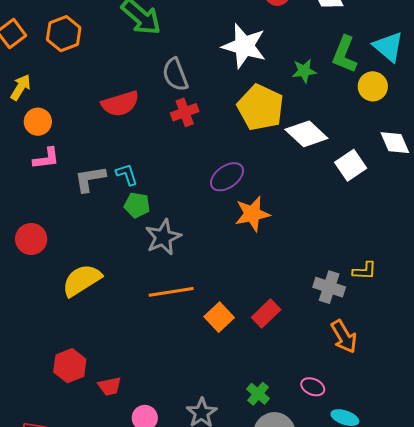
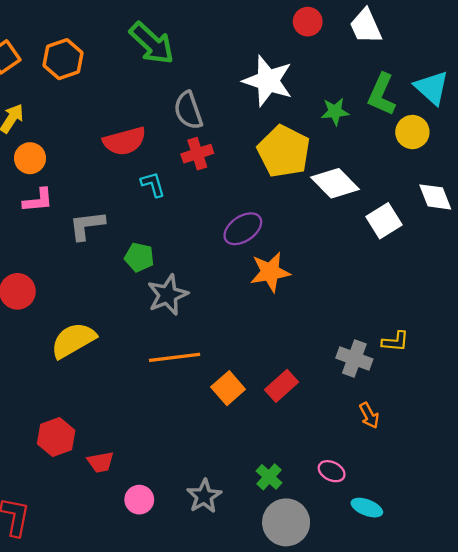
cyan L-shape: (127, 174) -> (153, 184), moved
orange arrow: (344, 337) -> (369, 415), size x0.7

